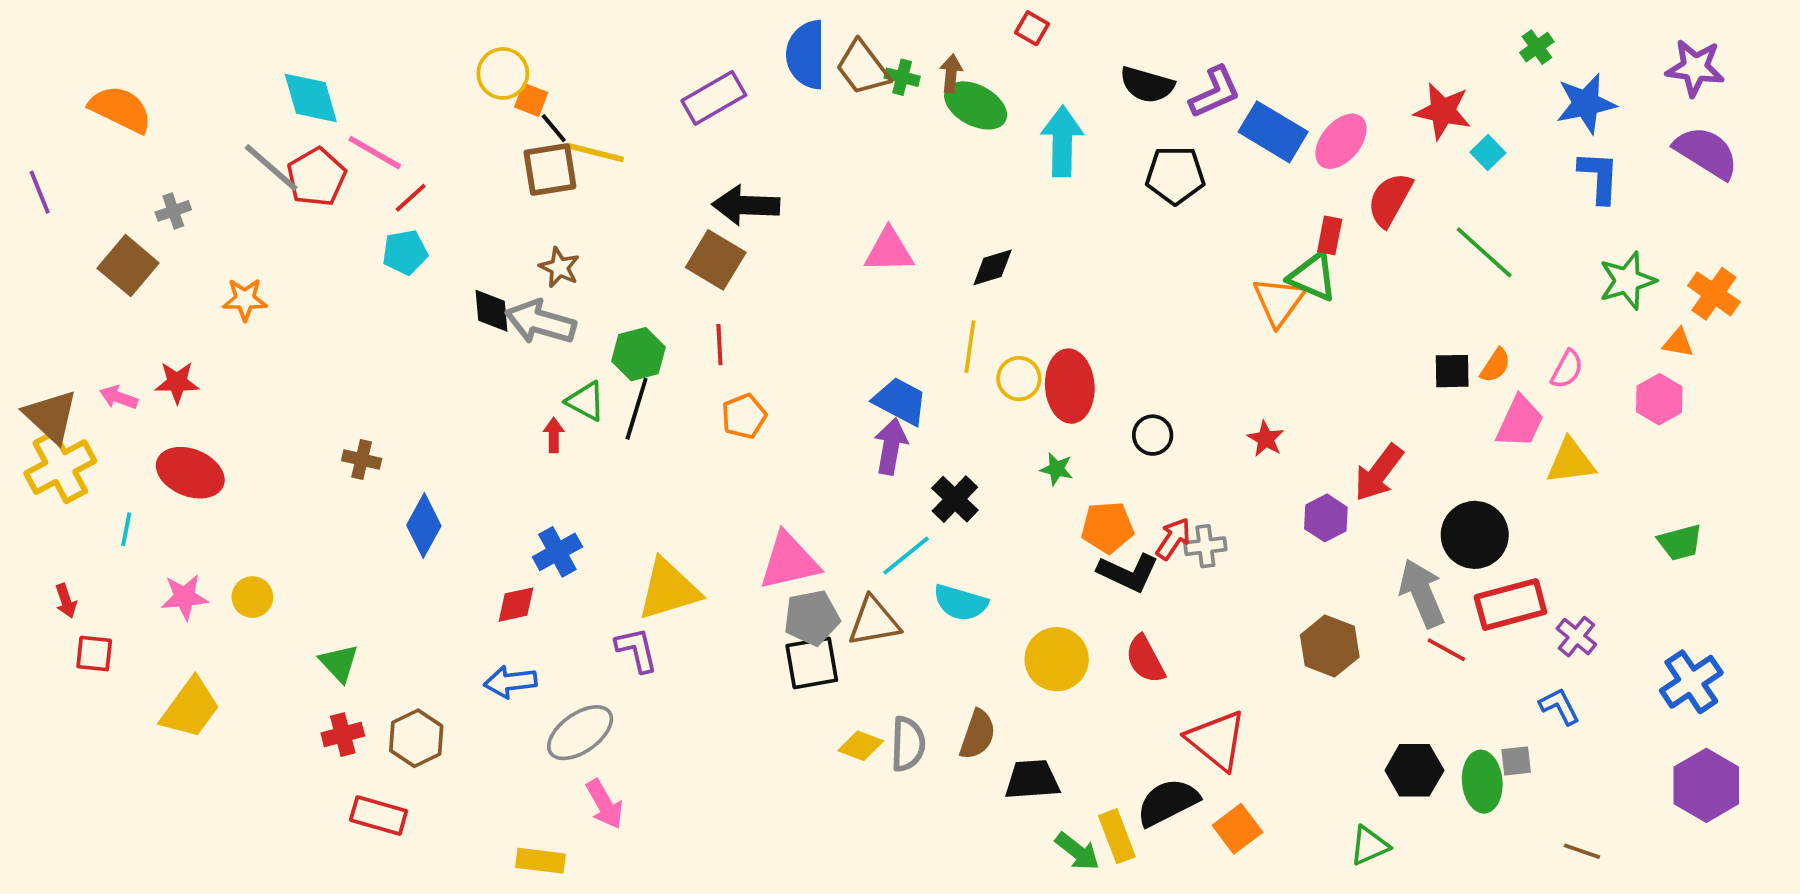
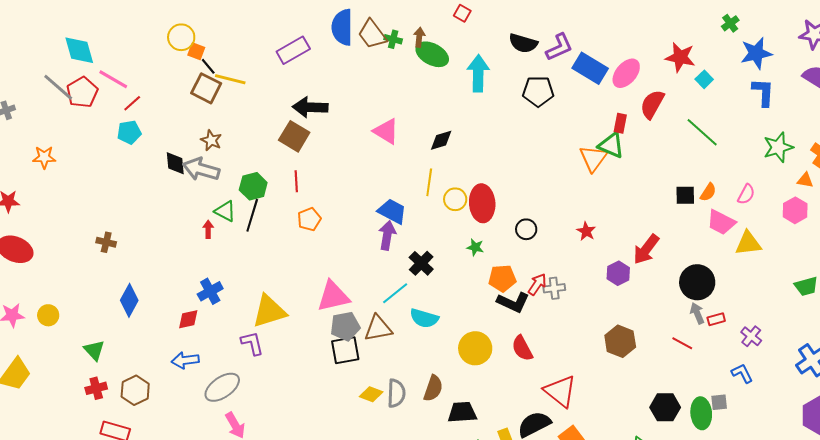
brown square: (550, 169) -> (206, 88), turned 36
pink triangle: (889, 250) -> (386, 131), turned 32
pink trapezoid: (1520, 422) -> (721, 222), turned 92
blue diamond: (424, 525) -> (129, 300), moved
gray arrow: (1422, 593) -> (697, 313), moved, size x0.6
red rectangle: (1510, 605) -> (716, 319), size x0.5

